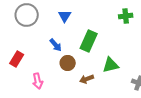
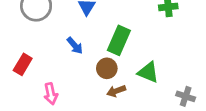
brown circle: (68, 63) -> (107, 68), moved
green triangle: (111, 65) -> (148, 72), turned 36

